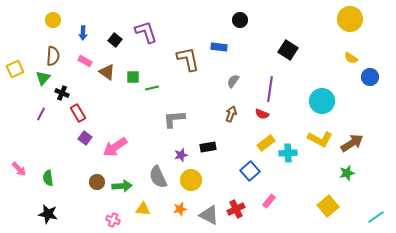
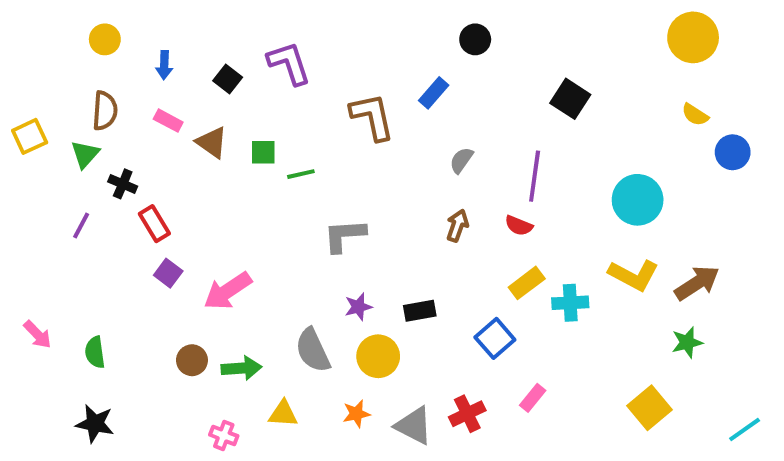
blue rectangle: (219, 47) -> (434, 93), turned -56
black rectangle: (208, 147) -> (420, 311), moved

